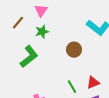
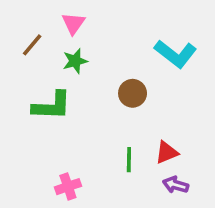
green L-shape: (29, 57) -> (52, 106), turned 40
green line: (72, 87) -> (129, 160), turned 32

